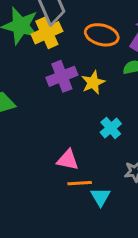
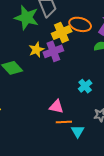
yellow cross: (47, 33) -> (62, 32), moved
yellow star: (93, 83) -> (36, 50), moved

